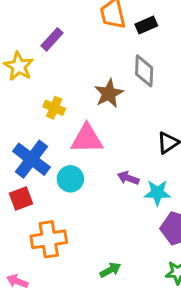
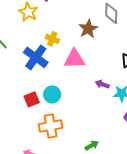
blue cross: (31, 159) -> (36, 57), moved
cyan circle: (70, 179) -> (52, 94), moved

